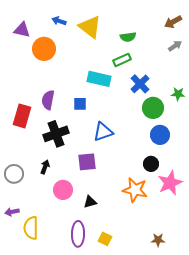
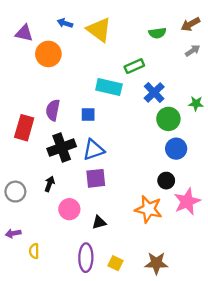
green semicircle: (128, 37) -> (157, 33), moved
blue triangle: (103, 132) -> (94, 150), moved
yellow semicircle: (31, 228) -> (34, 251), size x0.6
brown star: (158, 240) -> (156, 263), moved, size x1.5

